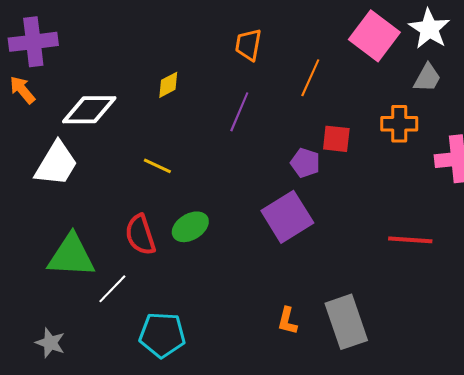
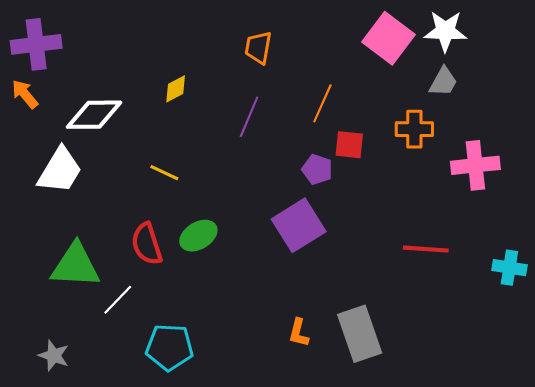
white star: (429, 29) -> (445, 31), turned -30
orange line: (310, 78) -> (322, 103), moved

